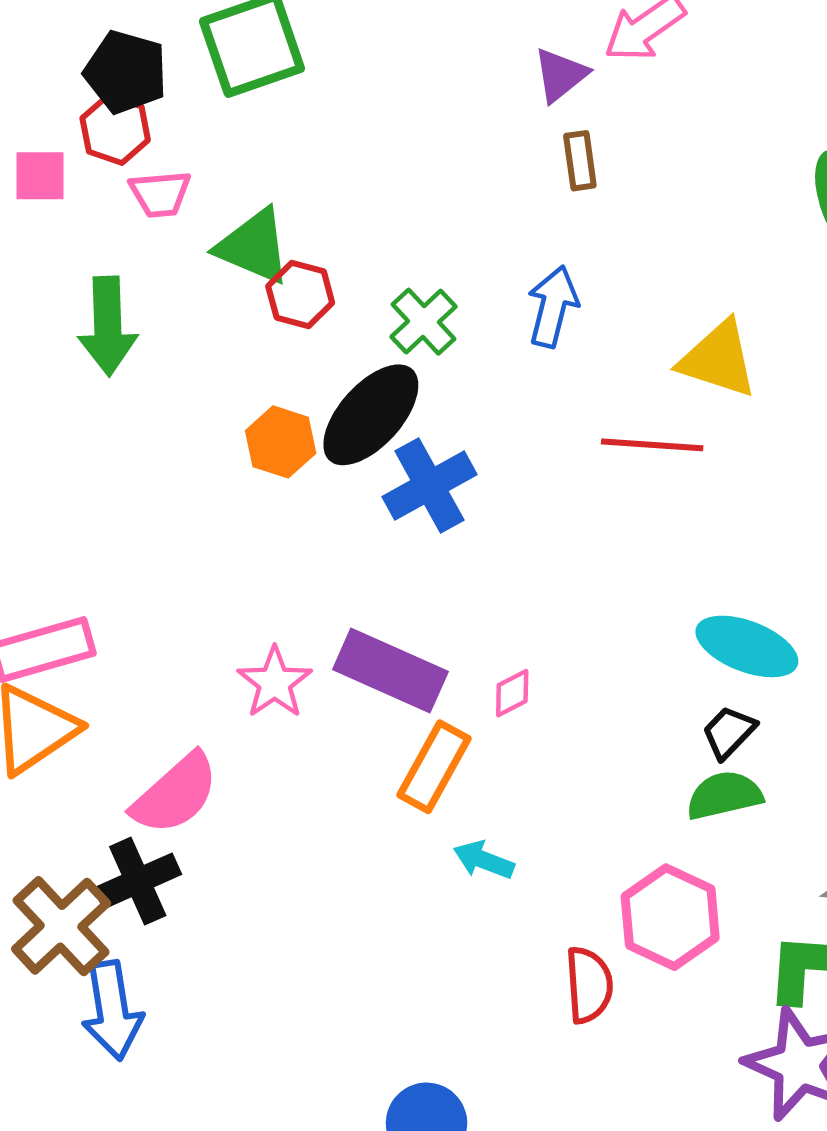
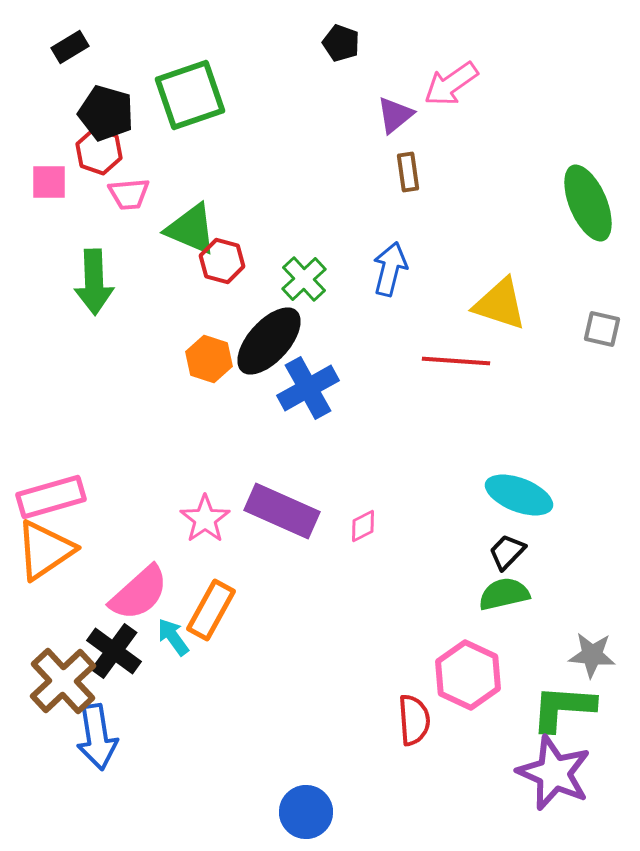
orange rectangle: (434, 767) -> (211, 610), moved
cyan arrow: (484, 860) -> (173, 637), moved, turned 33
black cross: (138, 881) -> (114, 651), turned -30

